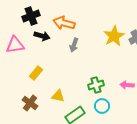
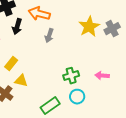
black arrow: (42, 36) -> (17, 27), turned 91
yellow triangle: (58, 96) -> (21, 81), moved

